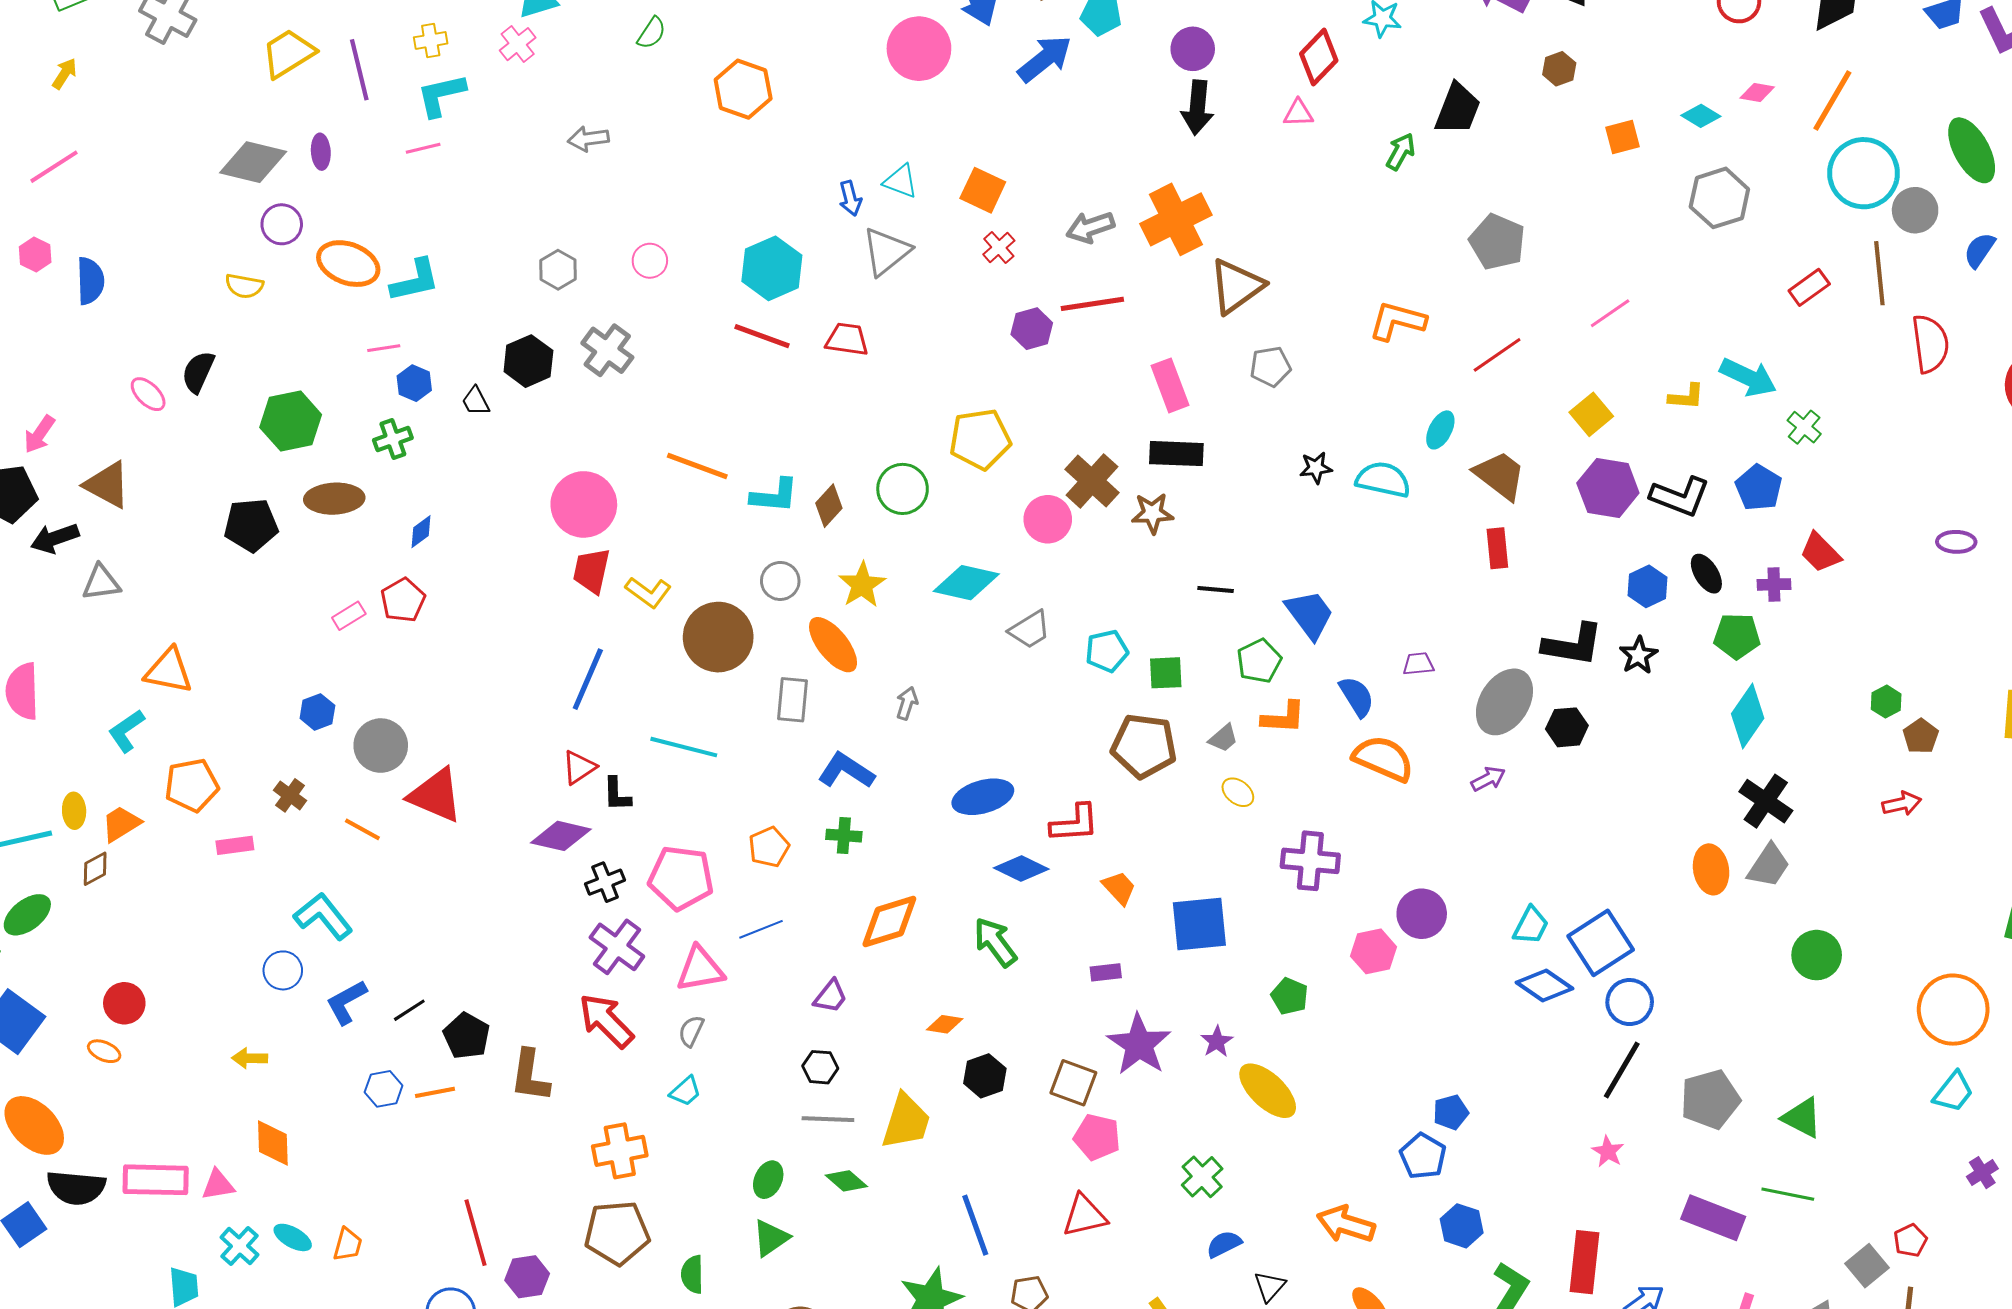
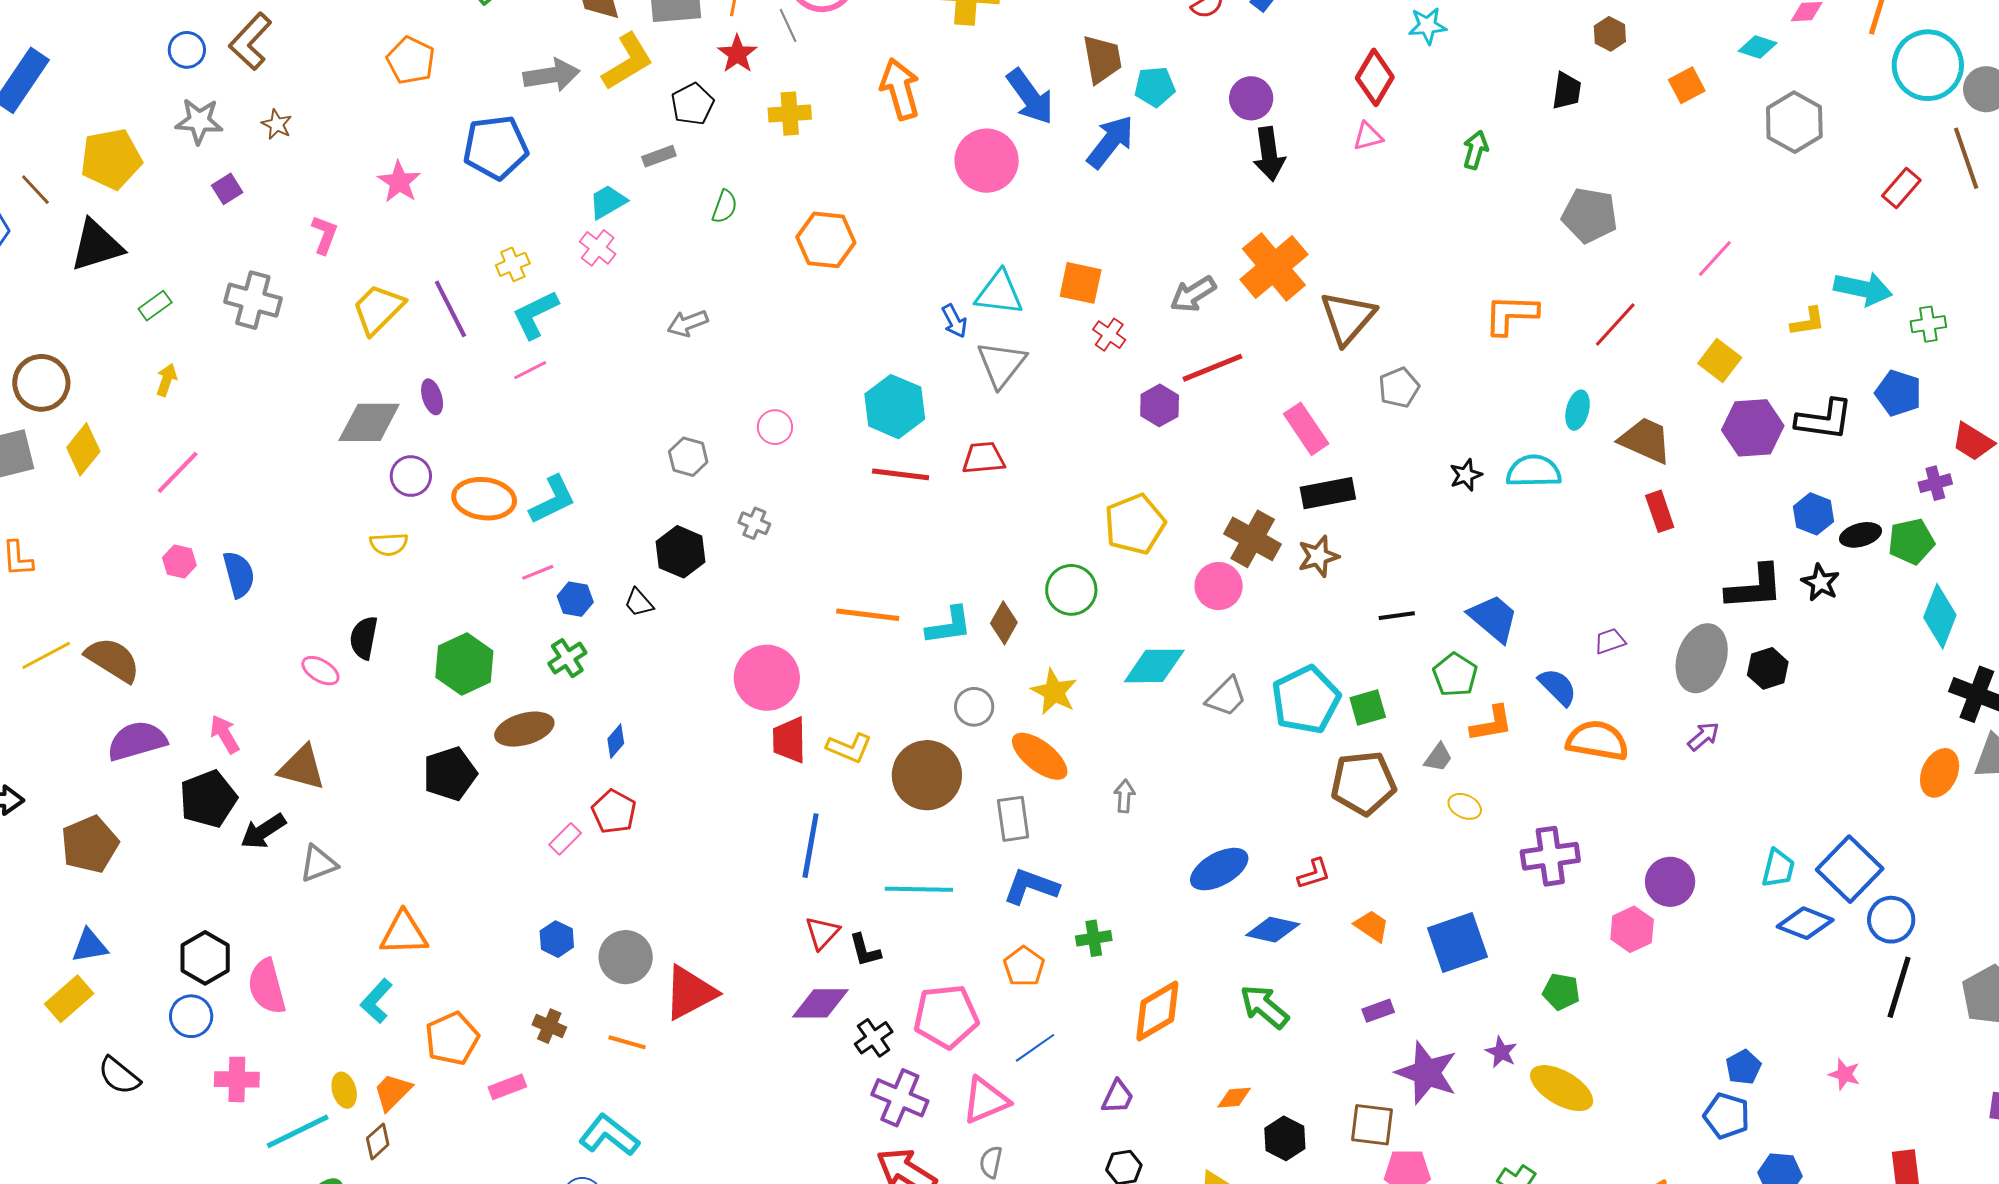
black trapezoid: (1458, 109) -> (1567, 91), moved, size x0.7
cyan triangle: (901, 181) -> (999, 293), size x1.4
gray cross: (607, 350) -> (754, 523), size x0.6
green cross: (1804, 427) -> (1928, 324), turned -36
pink arrow: (39, 434) -> (225, 734), turned 129
black ellipse: (1706, 574) -> (1861, 535), moved, turned -60
cyan pentagon: (1107, 651) -> (1306, 700), size x1.6
blue L-shape: (846, 771) -> (1031, 887), moved
red triangle: (436, 795) -> (690, 993), turned -38
red L-shape: (1075, 823) -> (1314, 874), size x0.7
orange ellipse: (1711, 869) -> (1940, 773), turned 48
pink star: (1608, 1152) -> (1844, 1074), moved

